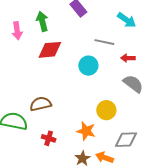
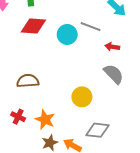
cyan circle: (88, 66) -> (67, 34), moved
brown semicircle: (41, 104) -> (28, 81), moved
orange star: (86, 131) -> (45, 119), moved

